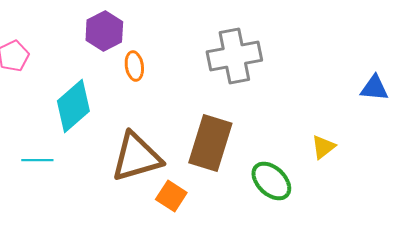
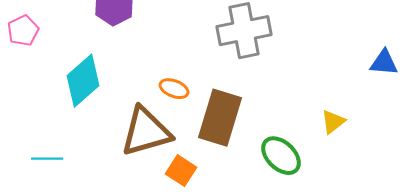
orange ellipse: (134, 66) -> (174, 89), moved, turned -60
cyan line: (37, 160) -> (47, 159), moved

